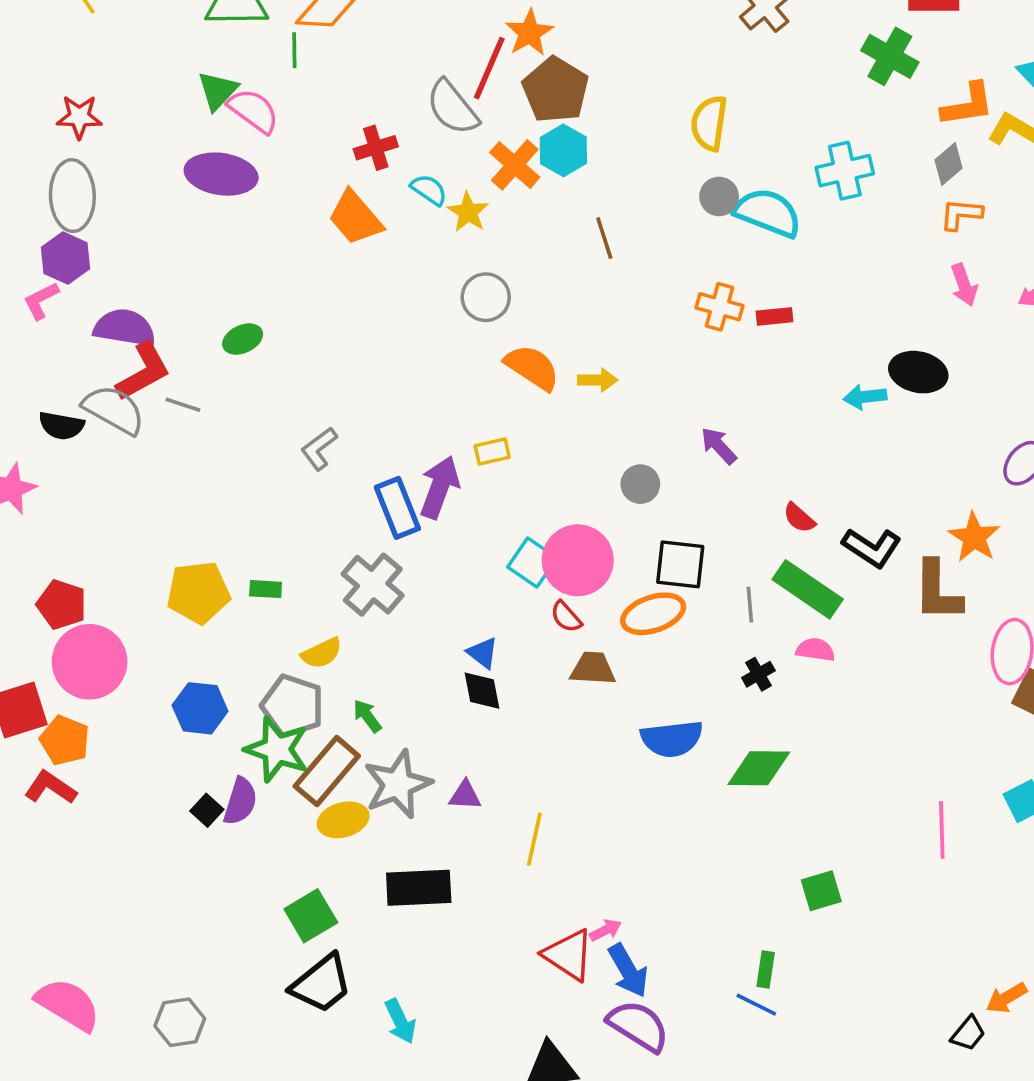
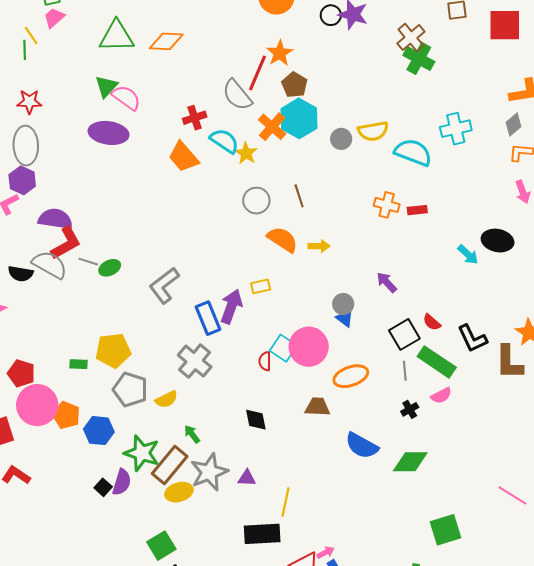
green line: (294, 50) -> (25, 50), moved
green cross: (890, 56) -> (419, 58), moved
brown pentagon: (556, 90) -> (294, 85), size x0.7
yellow semicircle: (709, 123) -> (373, 131), moved, turned -108
cyan hexagon: (563, 150) -> (299, 118), size x1.4
cyan semicircle: (429, 190) -> (224, 141), size x1.4
gray circle: (719, 196) -> (341, 139), moved
brown line: (604, 238) -> (299, 196), moved
green ellipse: (243, 339) -> (110, 268), moved
cyan arrow: (865, 397) -> (468, 255), turned -130
gray L-shape: (319, 449) -> (164, 285), size x1.5
black L-shape: (872, 548) -> (472, 338), turned 32
black square: (680, 564) -> (404, 334), moved, turned -36
green rectangle: (266, 589) -> (79, 364), moved
yellow pentagon: (198, 592) -> (113, 351), moved
red semicircle: (566, 617) -> (265, 361), moved, turned 42
pink semicircle: (815, 650) -> (441, 396), turned 145
blue triangle: (483, 653) -> (345, 318), moved
gray pentagon: (292, 706) -> (130, 390), moved
blue semicircle: (672, 739) -> (362, 446), turned 36
orange pentagon: (65, 740) -> (66, 415), moved
pink line: (942, 830) -> (512, 495), turned -56
black rectangle: (419, 888) -> (262, 534), moved
green square: (821, 891) -> (446, 530), size x1.4

